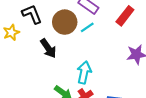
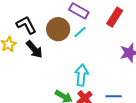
black arrow: (48, 48) -> (34, 49), moved

